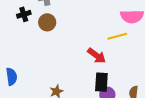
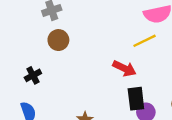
black cross: (24, 14) -> (33, 75), moved

